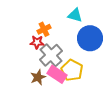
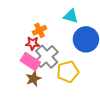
yellow pentagon: (72, 70) -> (68, 72), turned 30
pink rectangle: (57, 74) -> (30, 62), moved

